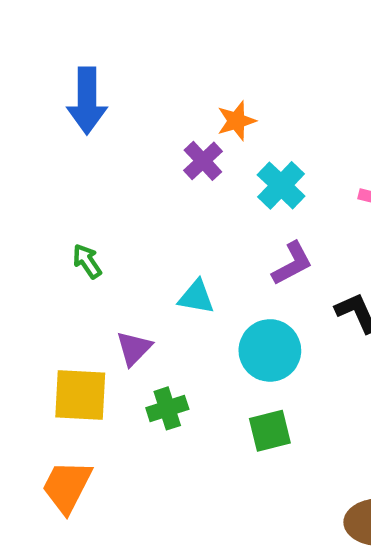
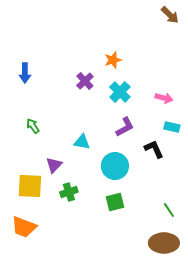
blue arrow: (87, 101) -> (25, 73), moved, size x0.7
orange star: (236, 121) -> (113, 60), moved
orange trapezoid: (67, 487) -> (24, 227), turned -96

